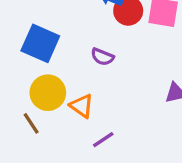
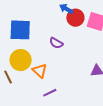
blue square: (40, 43) -> (20, 30), turned -30

